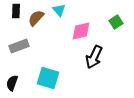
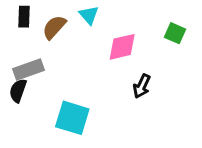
green square: (116, 22) -> (175, 33), turned -32
black arrow: (94, 57) -> (142, 86), size x0.7
black semicircle: (12, 83) -> (18, 91), moved

